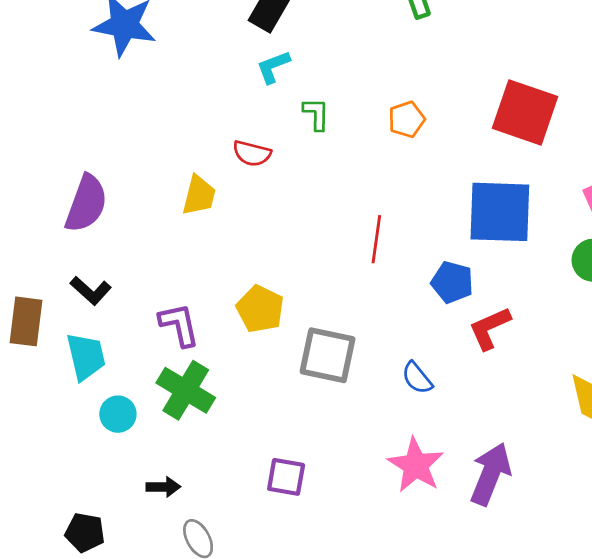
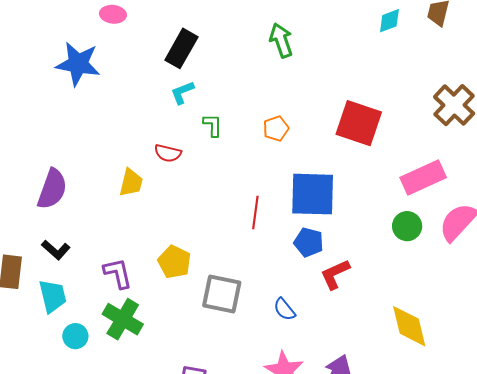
blue square: (500, 212) -> (313, 194), moved

